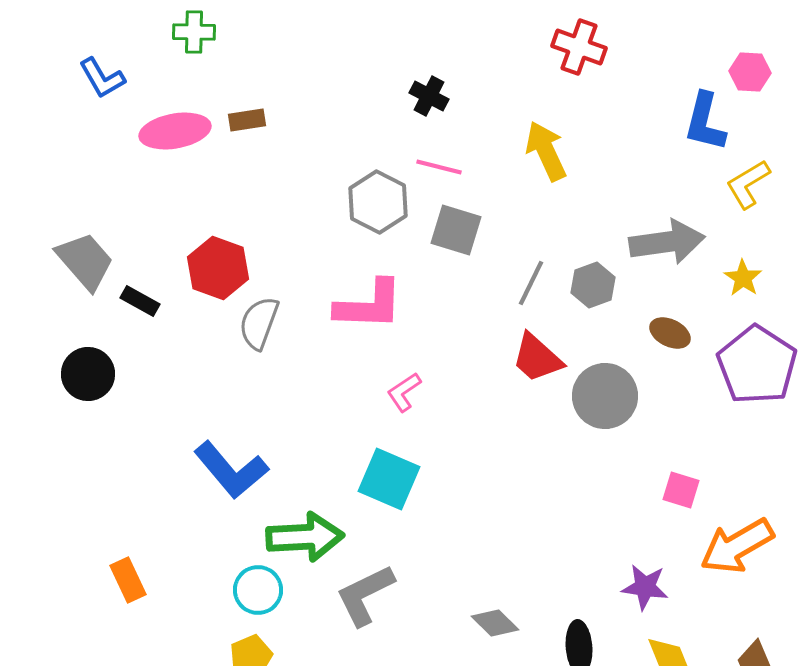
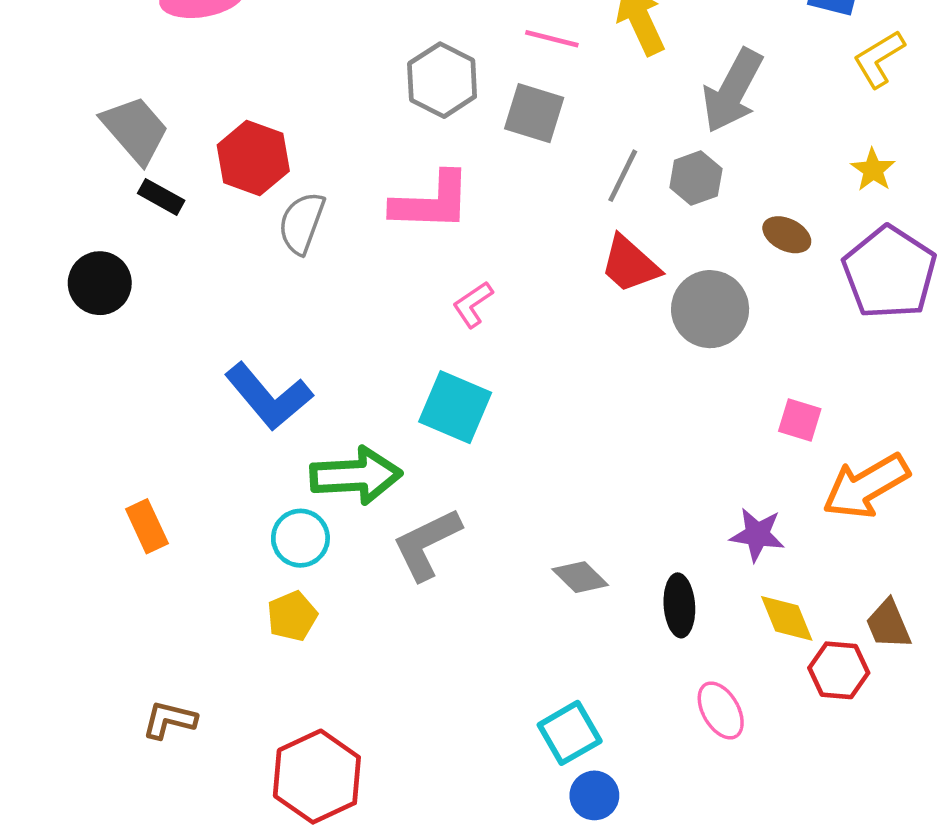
pink line: (439, 167) -> (552, 39), moved
gray arrow: (667, 242) -> (732, 91), moved, turned 126
gray trapezoid: (85, 261) -> (135, 130), moved

